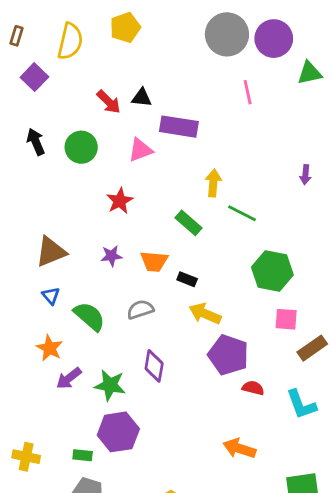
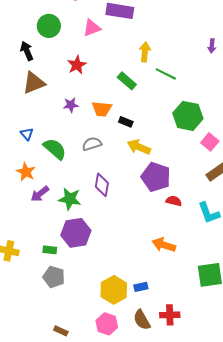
black arrow: (36, 142) -> (27, 51), moved
brown triangle: (51, 252) -> (34, 83), moved
pink square: (286, 319) -> (210, 142), moved, turned 36

